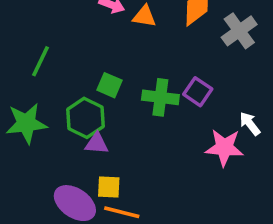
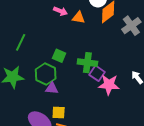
purple square: (198, 92) -> (97, 73), moved
pink star: (224, 148) -> (109, 85), moved

